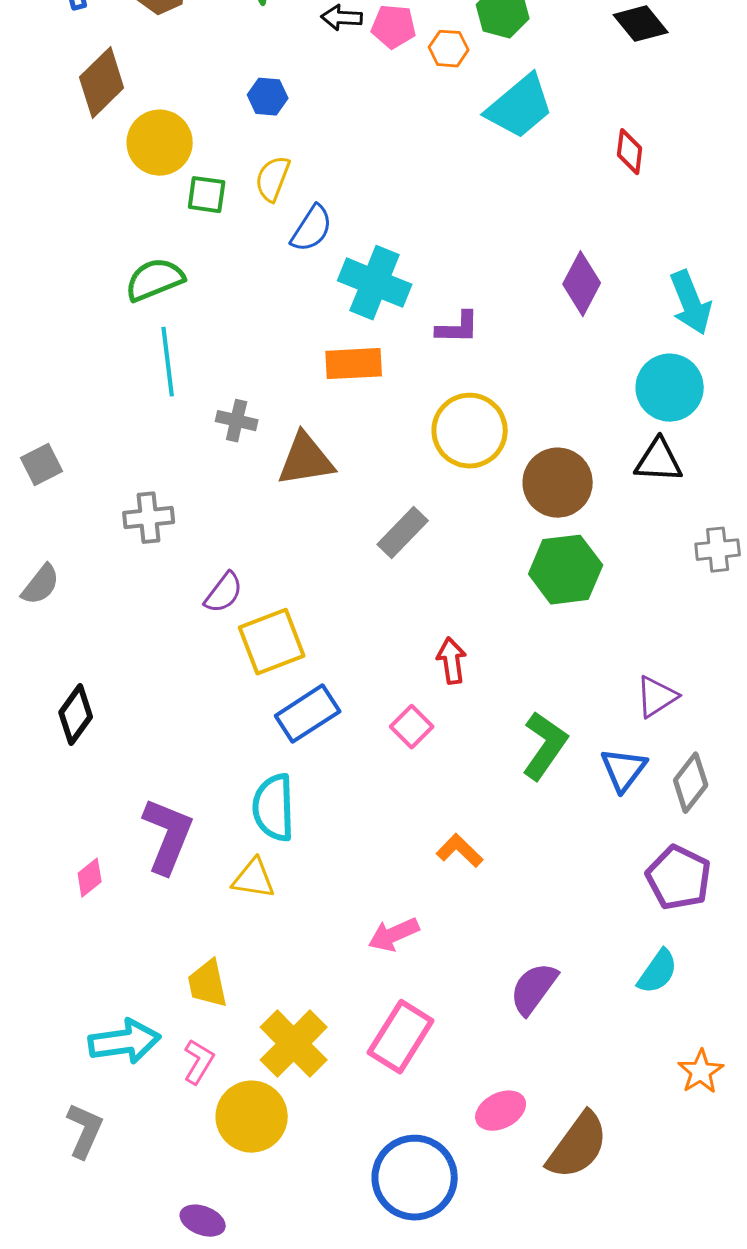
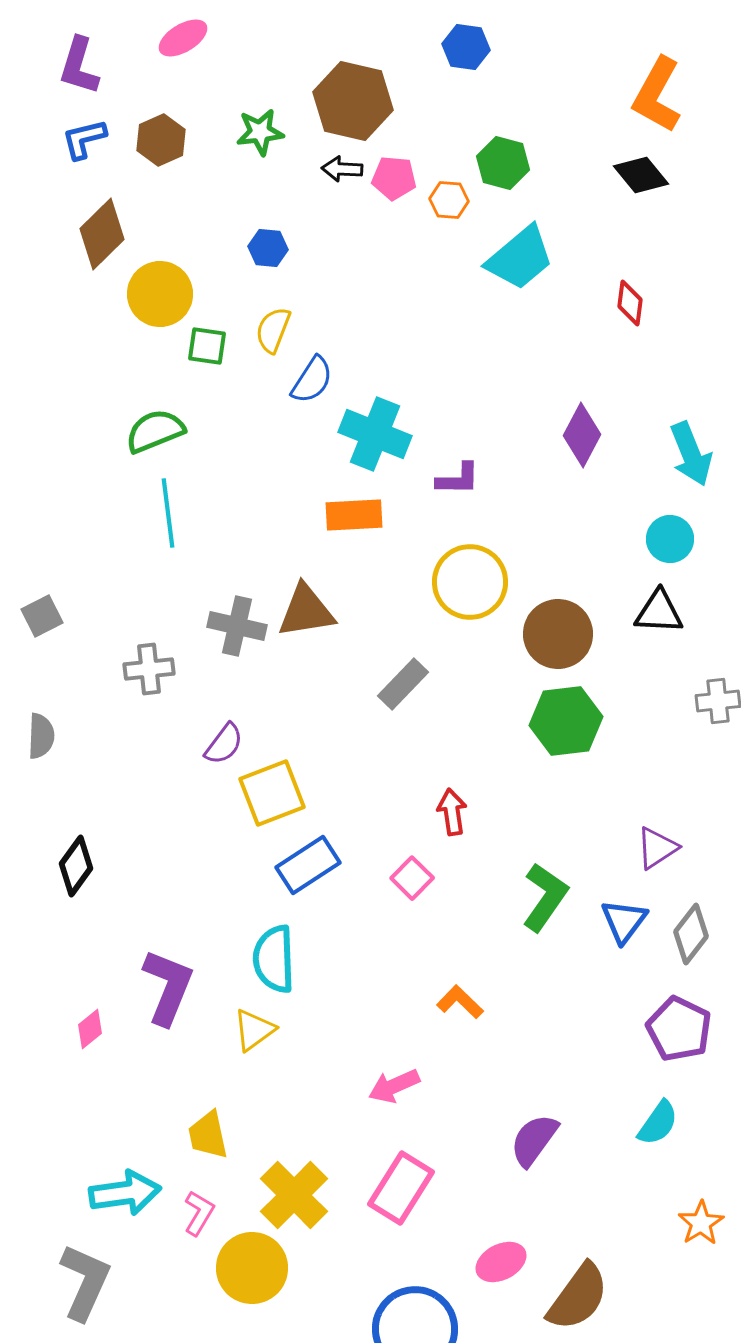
cyan circle: (670, 388) -> (670, 539), size x0.7
gray cross: (237, 421) -> (237, 626), moved, size x1.4
gray semicircle: (41, 585) -> (41, 736), turned -36
yellow triangle: (254, 879) -> (254, 1030), turned -45
gray L-shape: (85, 1131) -> (85, 1282), size x1.4

